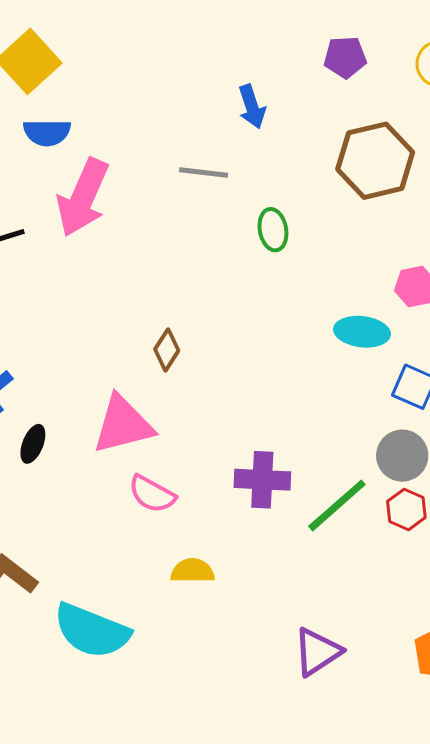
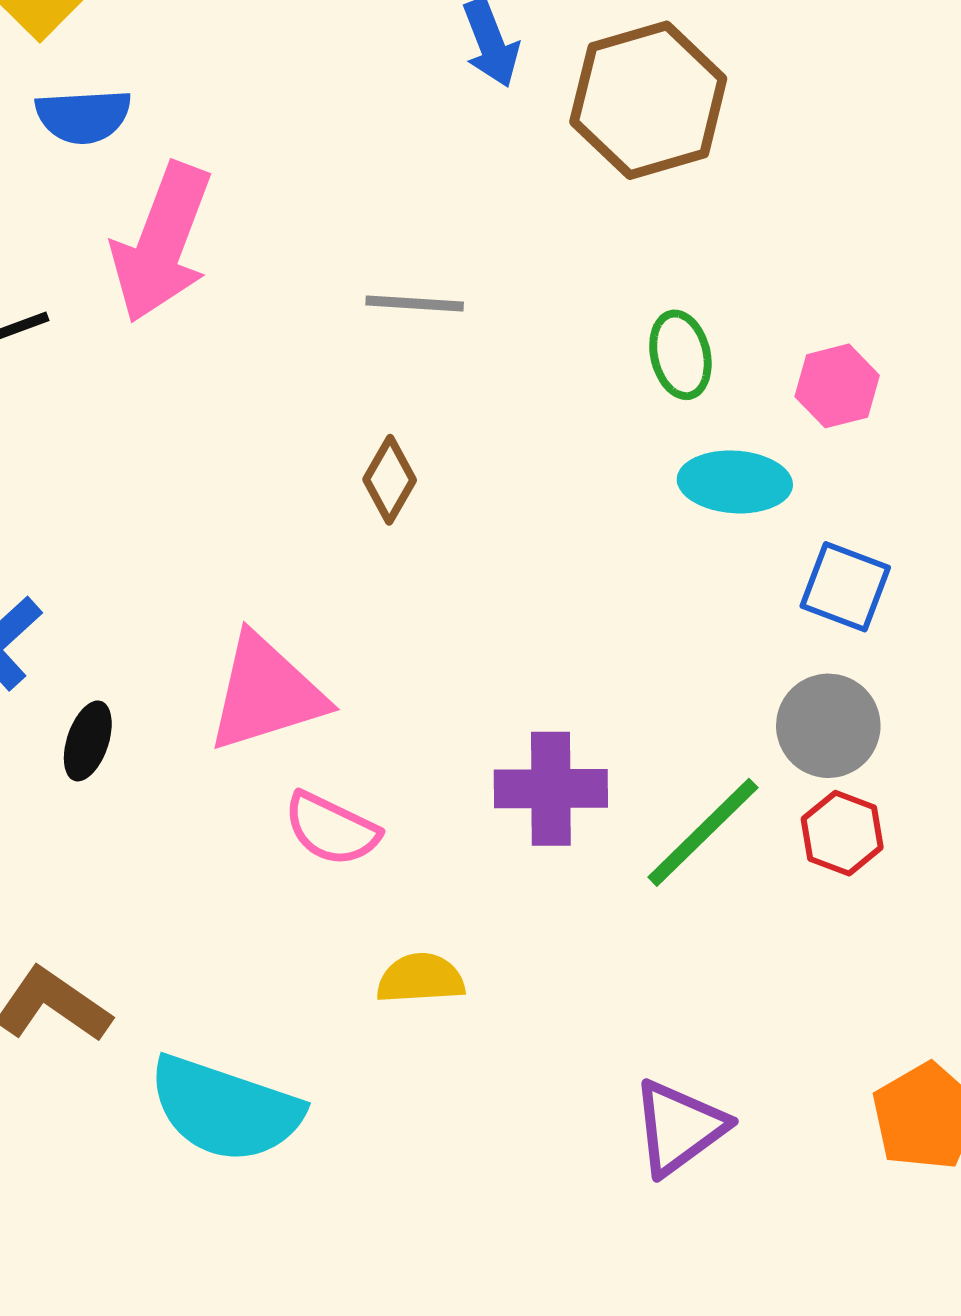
brown hexagon: (375, 161) -> (648, 100), moved
gray line: (204, 173) -> (415, 304), moved
green ellipse: (273, 230) -> (680, 355), moved
brown diamond: (167, 350) -> (390, 480), moved

